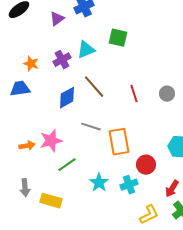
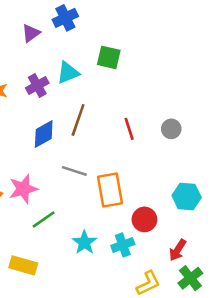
brown line: (94, 87) -> (78, 120), turned 60

